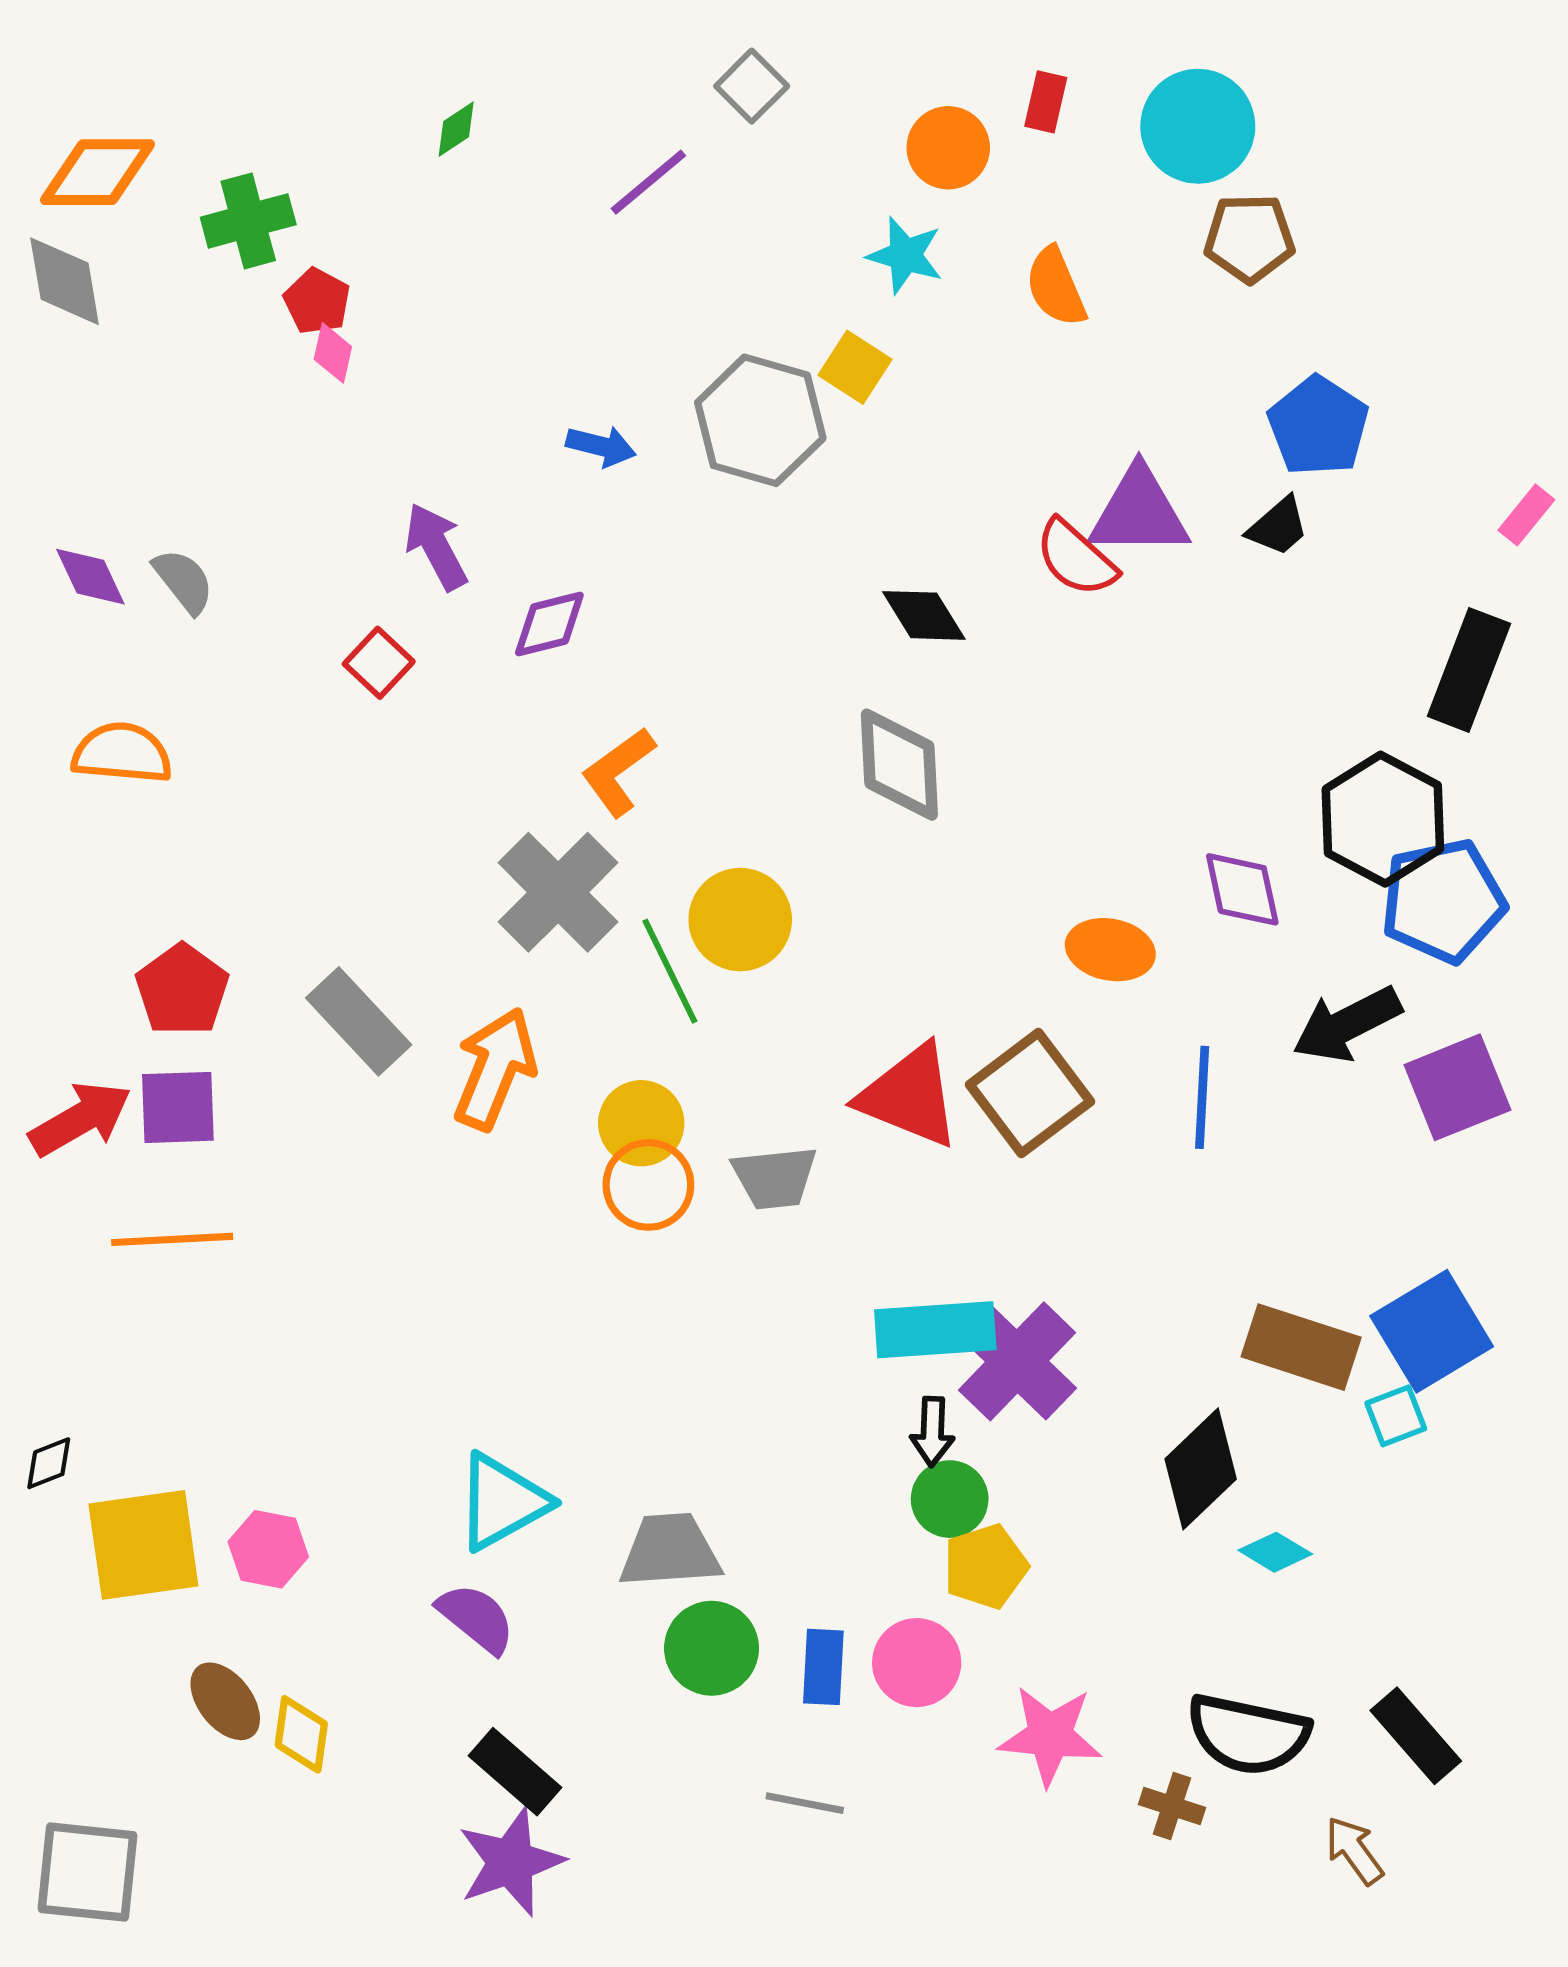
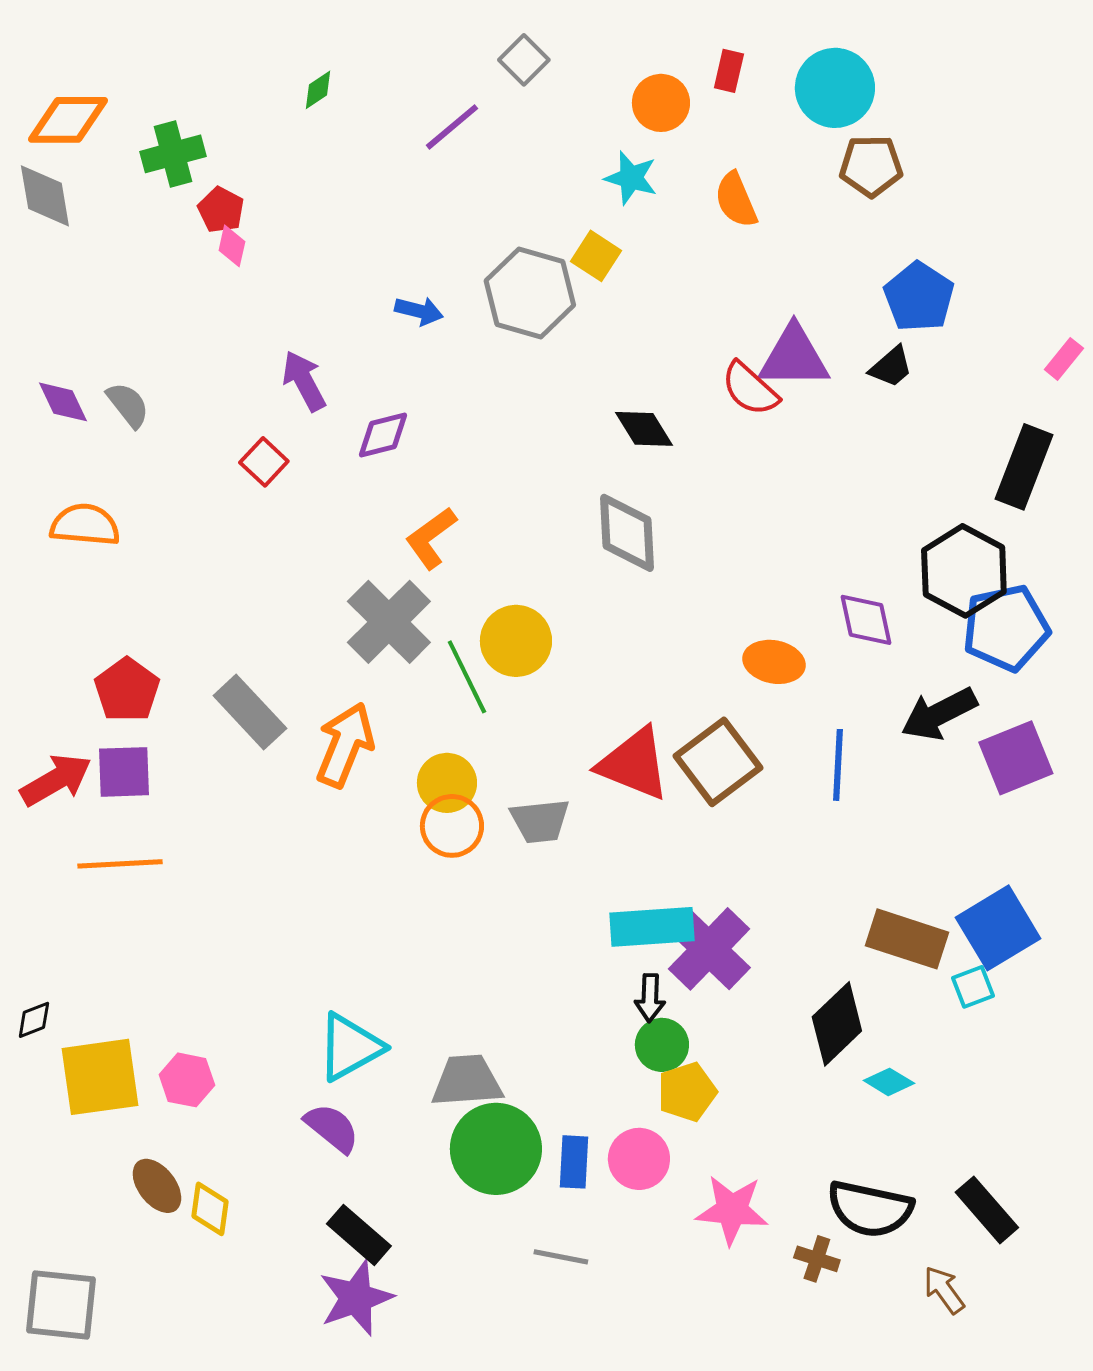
green circle: (712, 1648) -> (496, 1149), size x1.4

